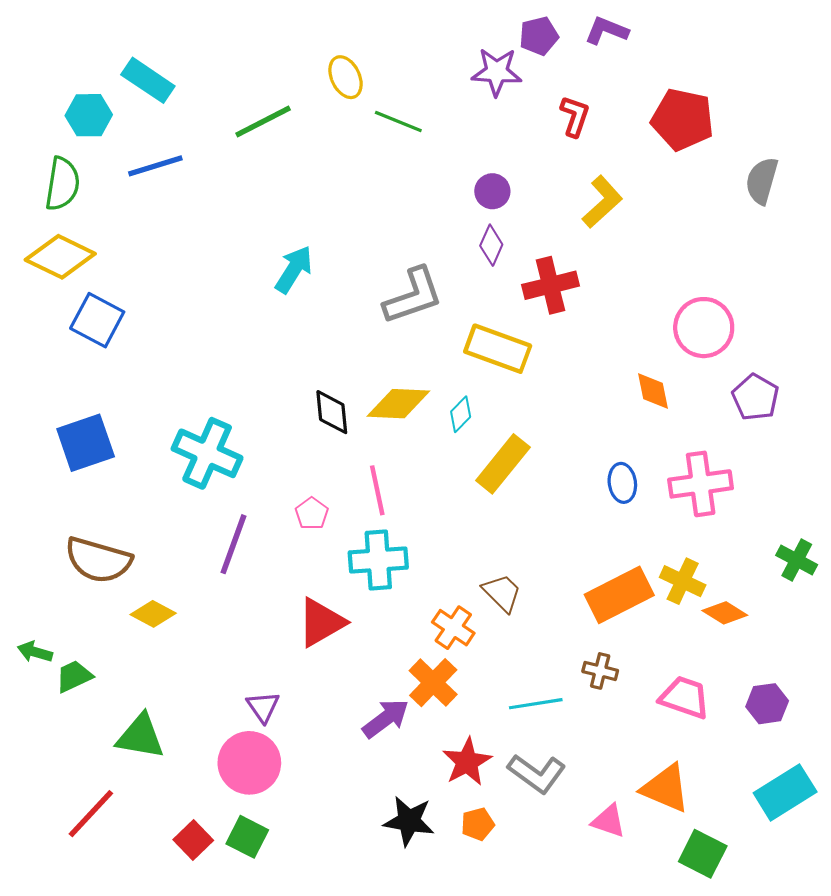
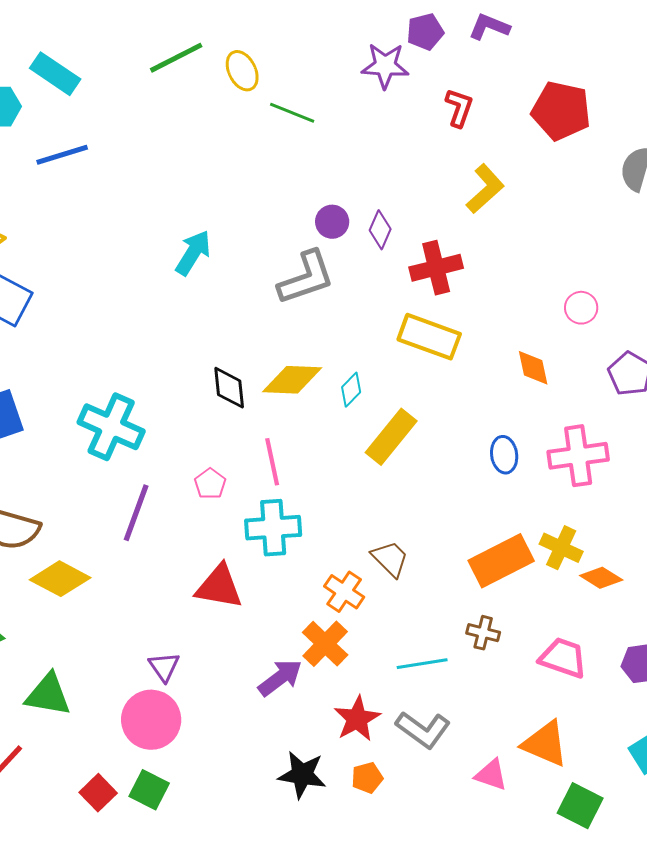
green line: (263, 122) -> (176, 58), moved
purple circle: (492, 191) -> (332, 222), moved
pink circle: (704, 328) -> (581, 308), size x0.6
yellow rectangle: (498, 349) -> (429, 337), moved
yellow diamond: (153, 614) -> (60, 579), size x1.4
red triangle: (321, 622) -> (219, 587), turned 40

